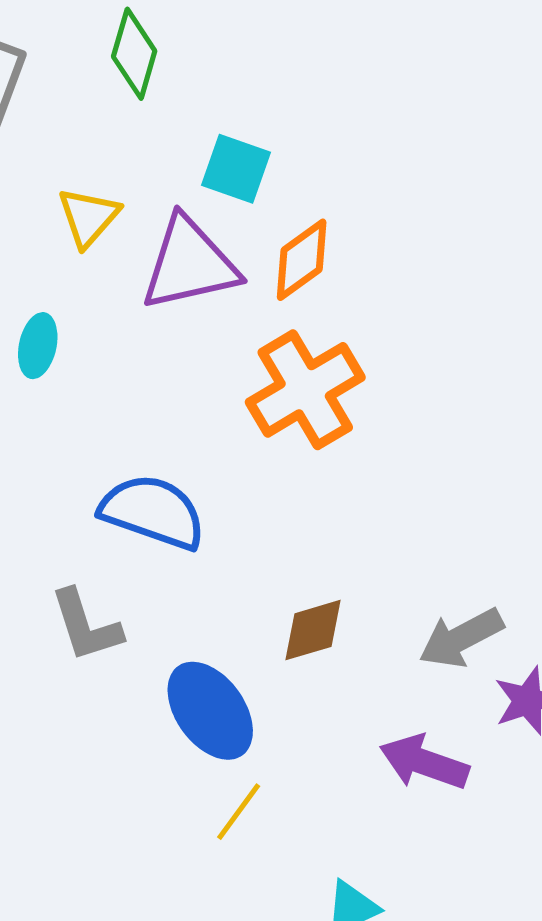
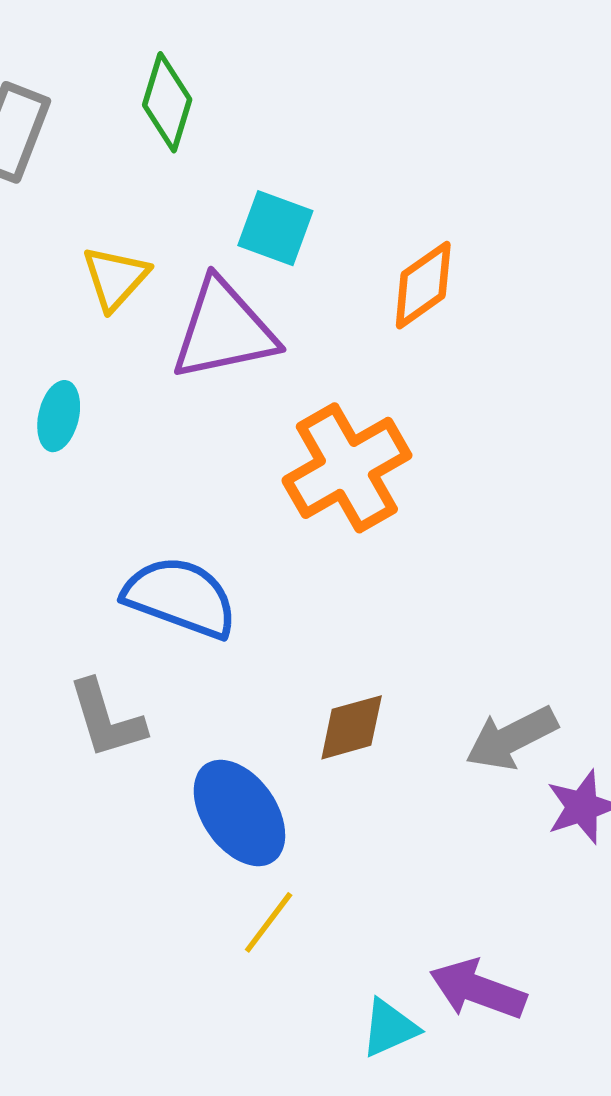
orange diamond: (302, 260) -> (423, 285), moved
purple arrow: (424, 762) -> (478, 989), moved

